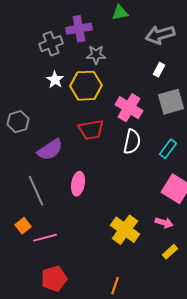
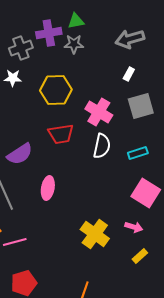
green triangle: (120, 13) -> (76, 21), moved
gray star: (96, 55) -> (74, 44), moved
white star: (55, 80) -> (13, 78), moved, turned -30
cyan rectangle: (168, 149) -> (138, 153), turned 36

